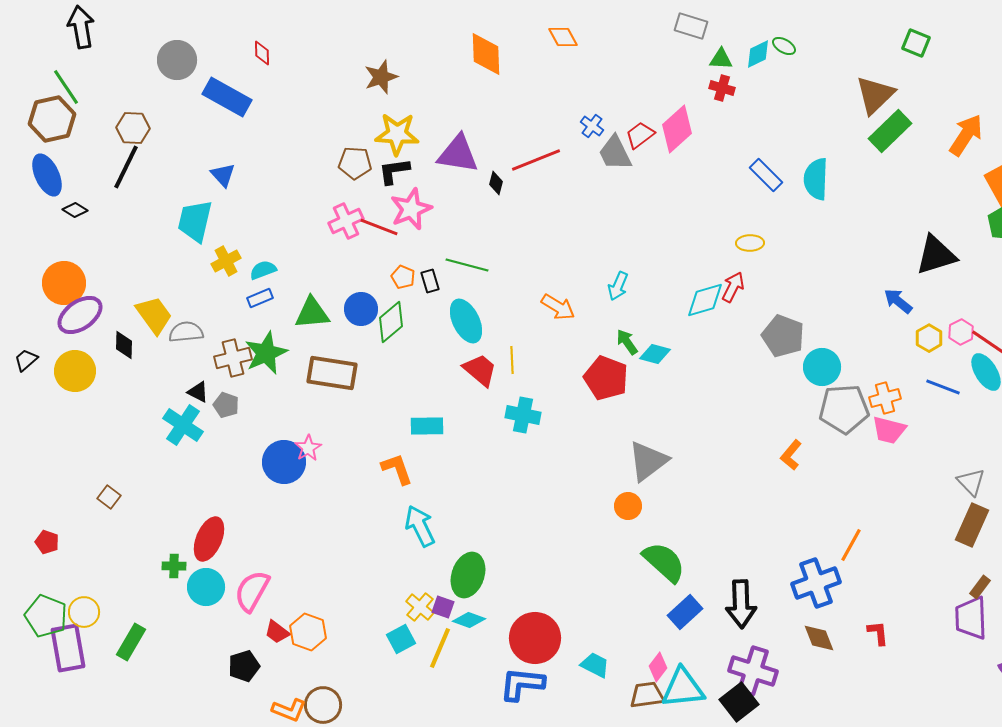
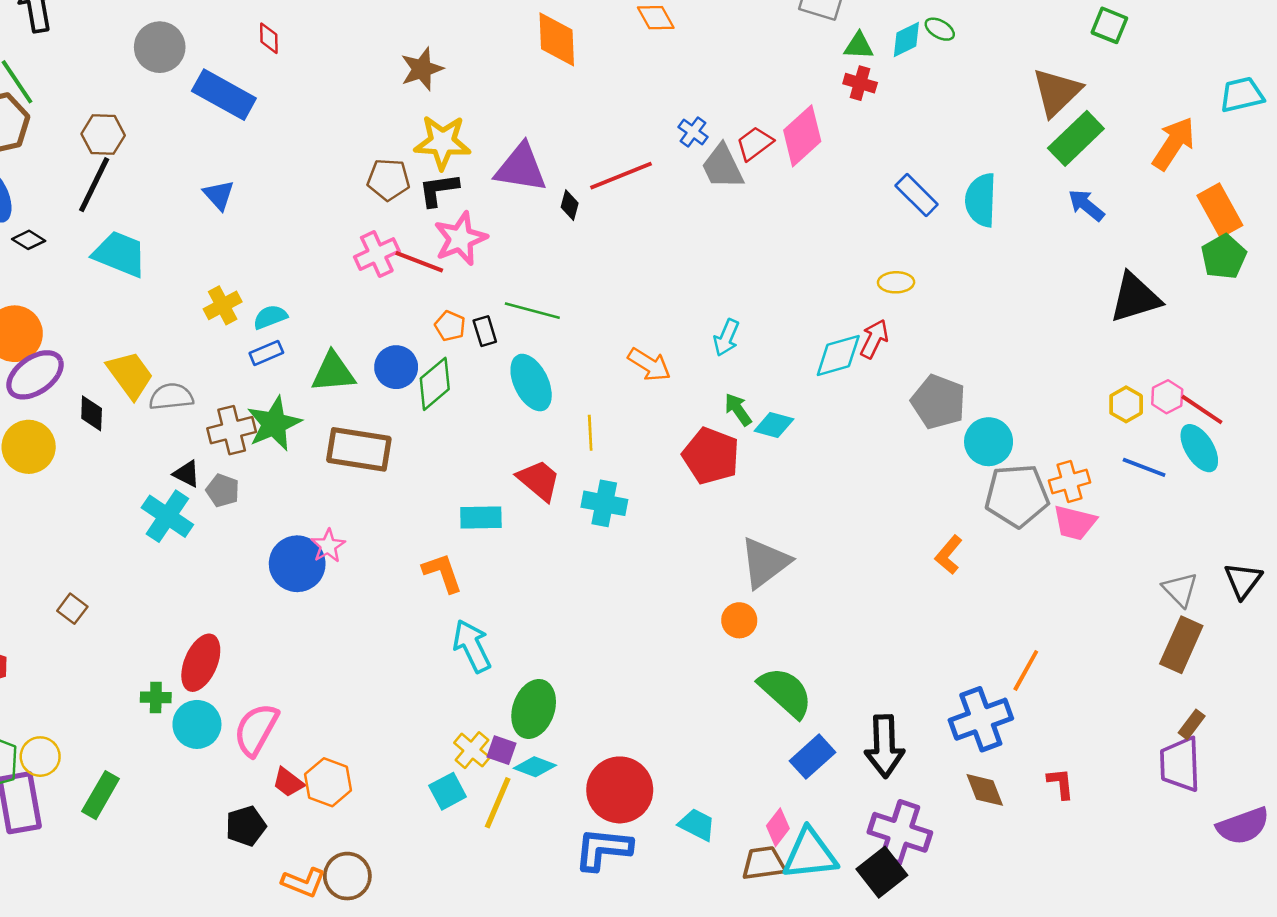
cyan trapezoid: (195, 221) -> (120, 254), moved, turned 99
blue arrow: (898, 301) -> (1086, 205), moved
red trapezoid: (480, 370) -> (539, 480), moved

